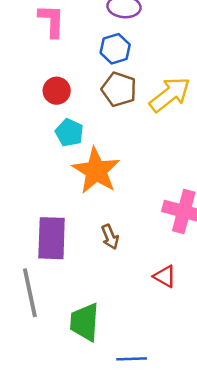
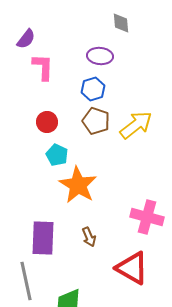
red triangle: (165, 276) -> (132, 268), size x1.8

